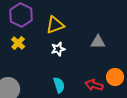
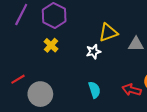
yellow triangle: (55, 25) -> (108, 32), moved

